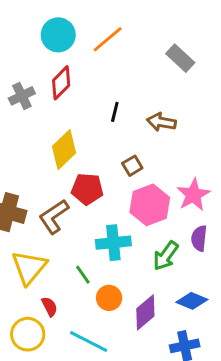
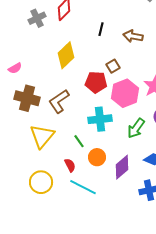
red pentagon: (87, 189) -> (96, 82), moved
red semicircle: (49, 307) -> (70, 165), moved

